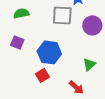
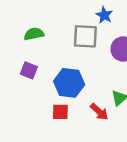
red square: (42, 75) -> (60, 112), turned 32
red arrow: (76, 87) -> (99, 112), moved

